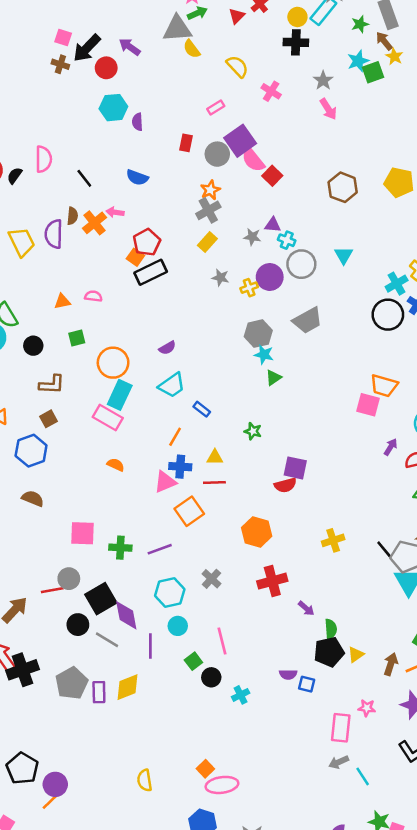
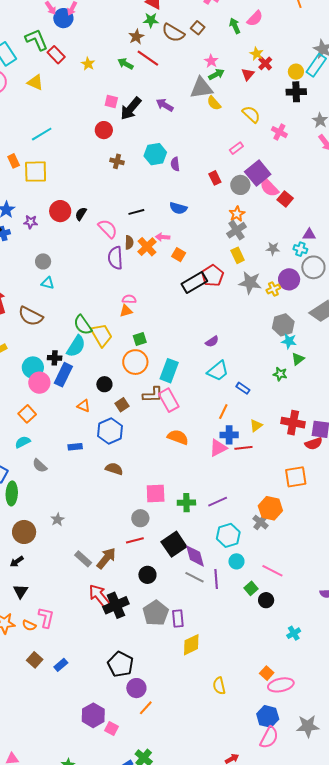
brown cross: (60, 64) -> (117, 161), moved
red circle: (106, 68) -> (104, 130), moved
red rectangle: (186, 143) -> (215, 178), turned -32
pink semicircle: (43, 159) -> (108, 229), moved, turned -40
black line: (84, 178) -> (136, 212), turned -63
purple triangle: (273, 225) -> (309, 235), moved
yellow trapezoid: (22, 242) -> (102, 335), moved
red pentagon: (147, 242) -> (212, 276), moved
yellow rectangle: (207, 242) -> (238, 255), turned -63
orange square: (135, 257) -> (179, 255), moved
gray star: (220, 278) -> (250, 283), size x1.6
pink semicircle: (93, 296) -> (129, 299), moved
black circle: (33, 346) -> (104, 384), moved
orange circle: (113, 363) -> (135, 362), moved
brown L-shape: (52, 384) -> (153, 395), moved
cyan rectangle: (120, 395) -> (169, 371), moved
pink rectangle: (108, 417) -> (169, 400), turned 35
green star: (253, 431) -> (280, 374), moved
yellow triangle: (215, 457) -> (256, 426), turned -32
orange semicircle: (116, 465) -> (178, 437), size x1.5
red line: (214, 483) -> (243, 448), moved
orange square: (189, 511) -> (296, 477), moved, turned 30
orange hexagon: (257, 532) -> (270, 508), moved
gray circle: (69, 579) -> (140, 518), moved
red cross: (272, 581) -> (293, 423), moved, turned 30
black circle: (78, 625) -> (147, 575), moved
gray line: (107, 640) -> (194, 577), moved
pink line: (222, 641) -> (272, 571), turned -45
yellow diamond: (128, 687) -> (191, 645), moved
cyan cross: (241, 695) -> (294, 633), moved
black pentagon: (22, 768) -> (120, 664), moved
purple circle: (55, 784) -> (136, 688), moved

